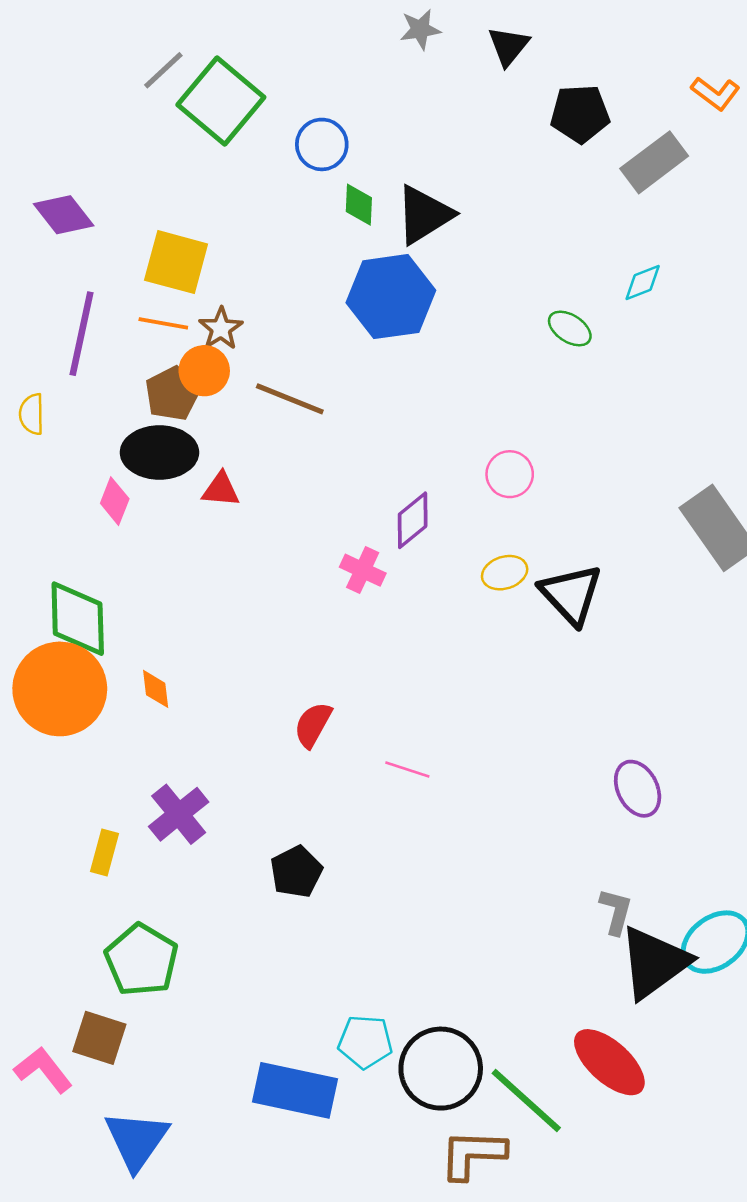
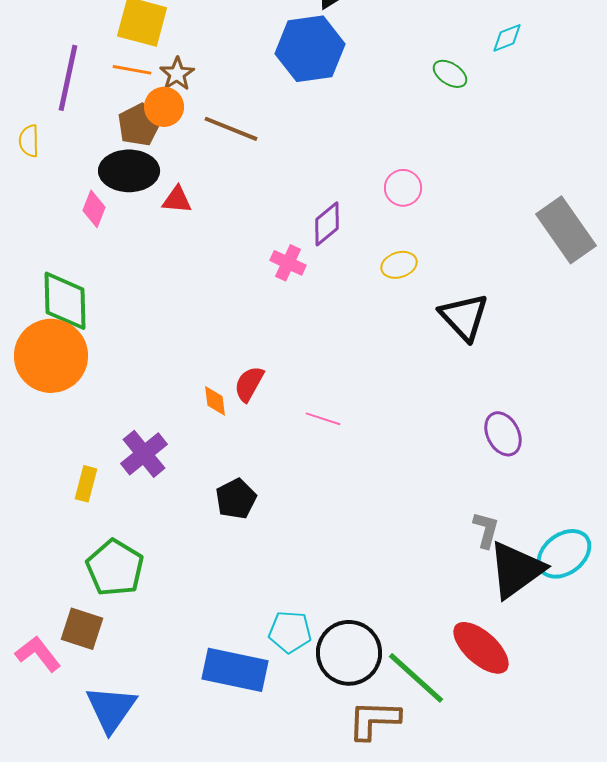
black triangle: (571, 594) -> (464, 317), moved
orange diamond: (156, 689) -> (215, 401), moved

